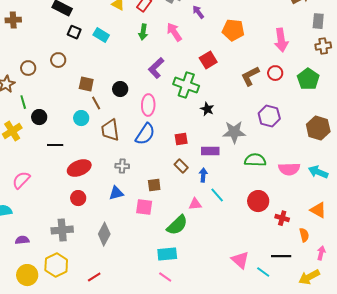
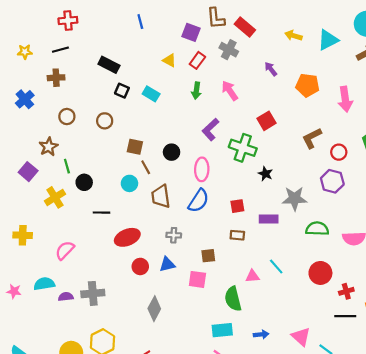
purple arrow: (198, 12) -> (271, 69), moved
orange pentagon: (233, 30) -> (307, 85), moved
brown circle: (28, 68) -> (67, 117), moved
red circle: (275, 73) -> (339, 152), moved
brown rectangle: (181, 166) -> (237, 235), turned -40
blue arrow: (203, 175) -> (261, 334), moved, turned 80
red circle: (78, 198) -> (140, 266), moved
red cross: (282, 218) -> (346, 291), turned -32
green semicircle: (177, 225) -> (233, 299), turned 120
gray cross: (62, 230) -> (93, 293), moved
purple semicircle: (22, 240) -> (66, 297), moved
black line: (281, 256) -> (345, 316), moved

